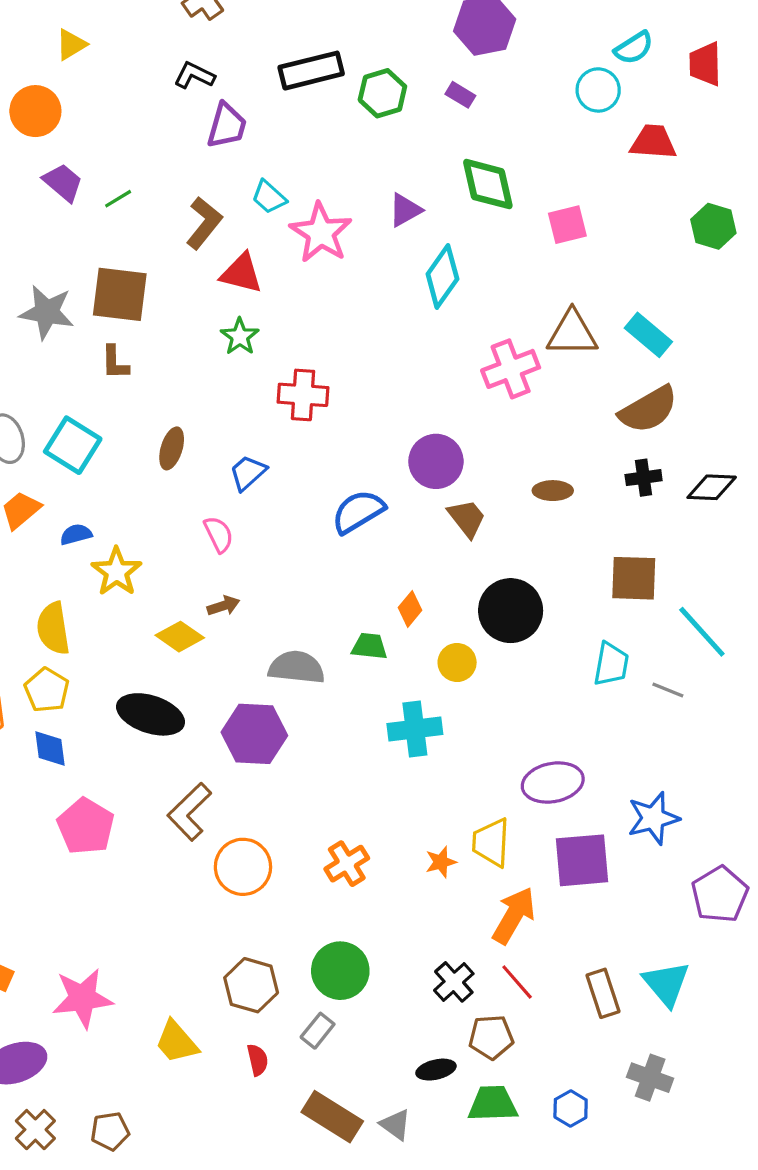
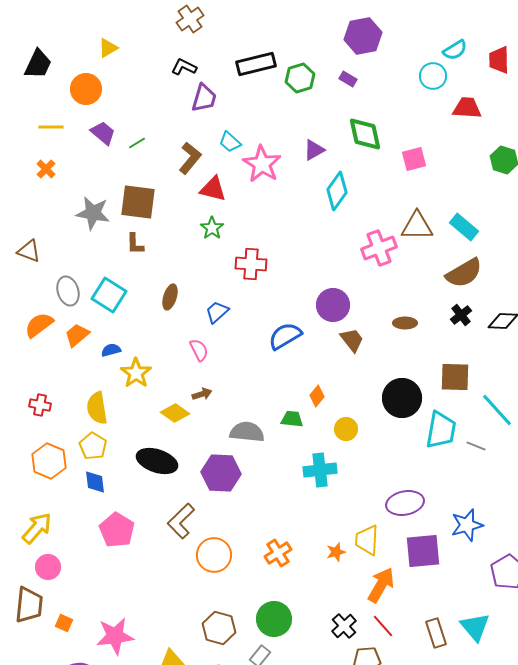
black cross: (644, 478) -> (461, 315), turned -30
black circle: (511, 611) -> (402, 398), moved
cyan trapezoid: (611, 664) -> (441, 430), size x1.4

